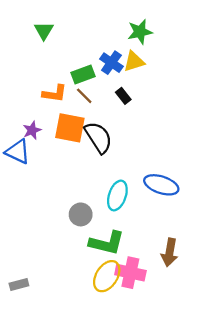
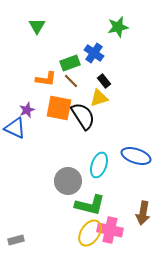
yellow triangle: (134, 61) -> (99, 98), moved
gray circle: (81, 214) -> (68, 181), size x1.4

